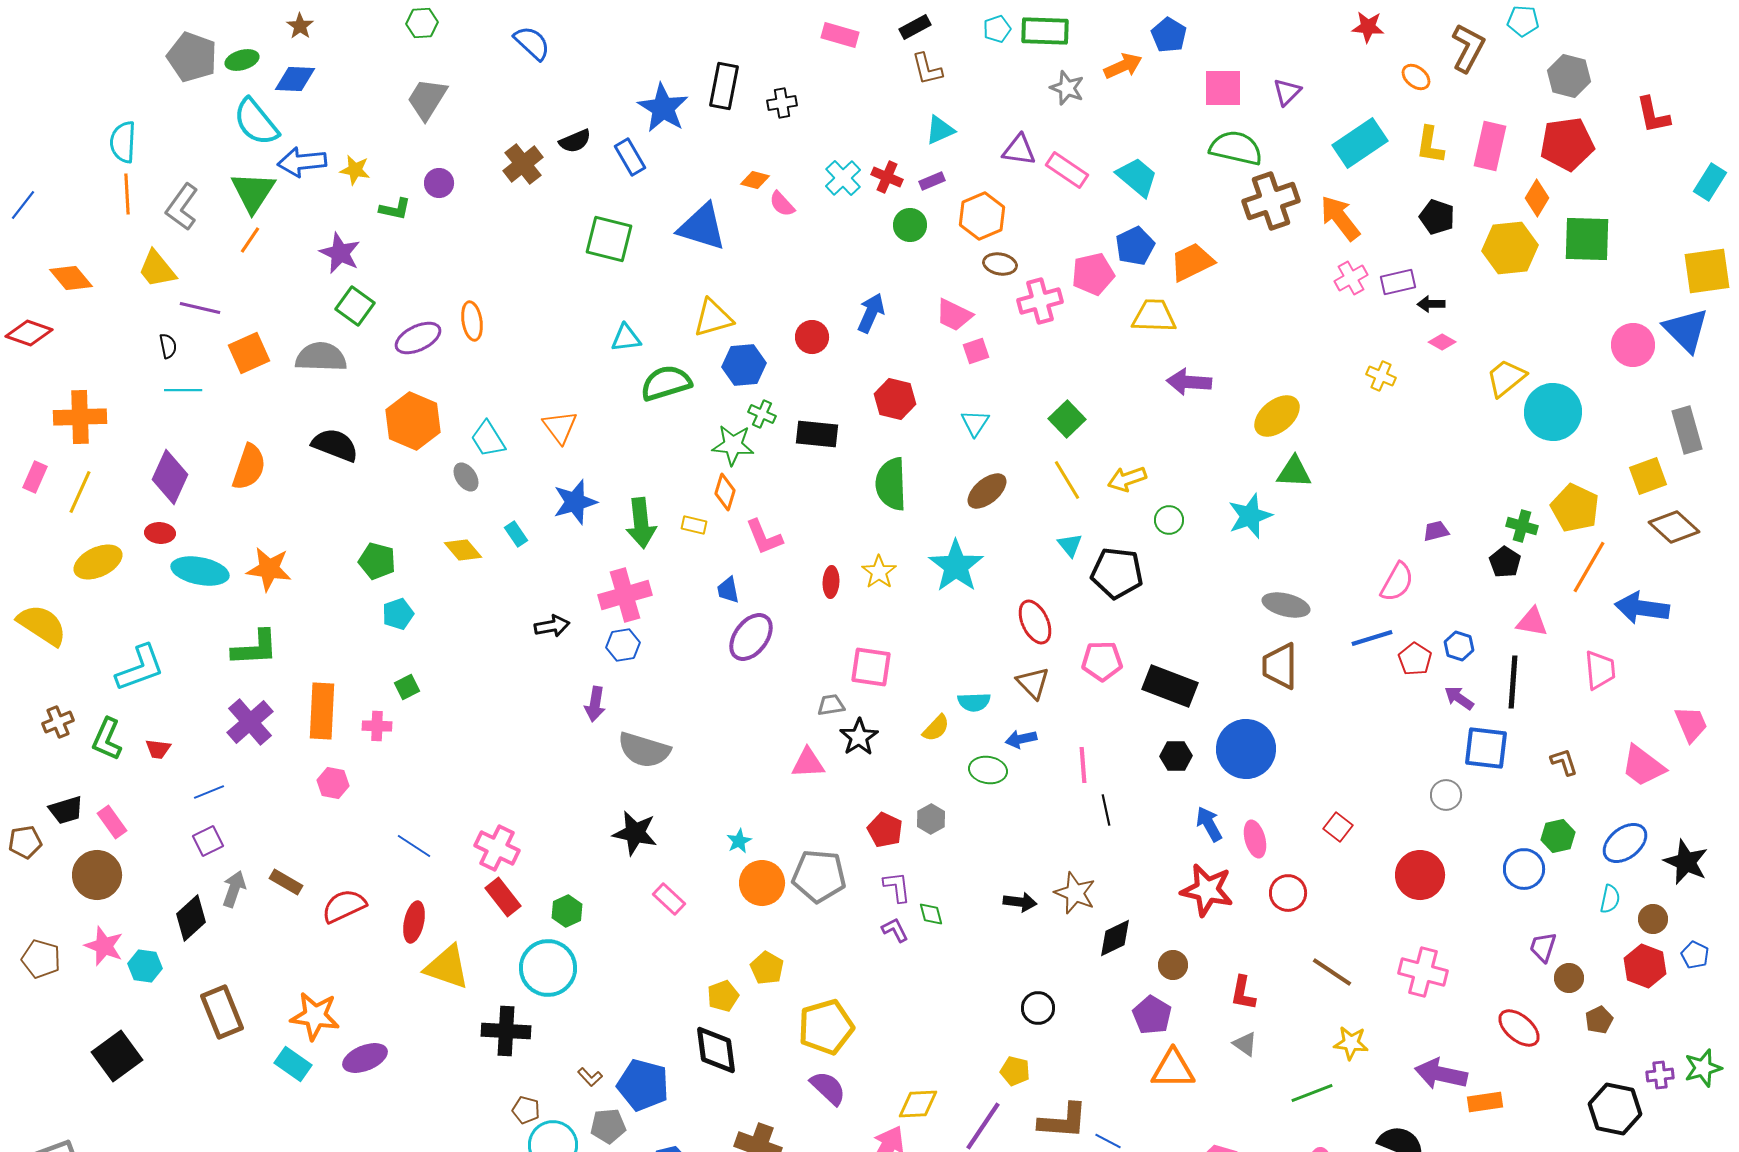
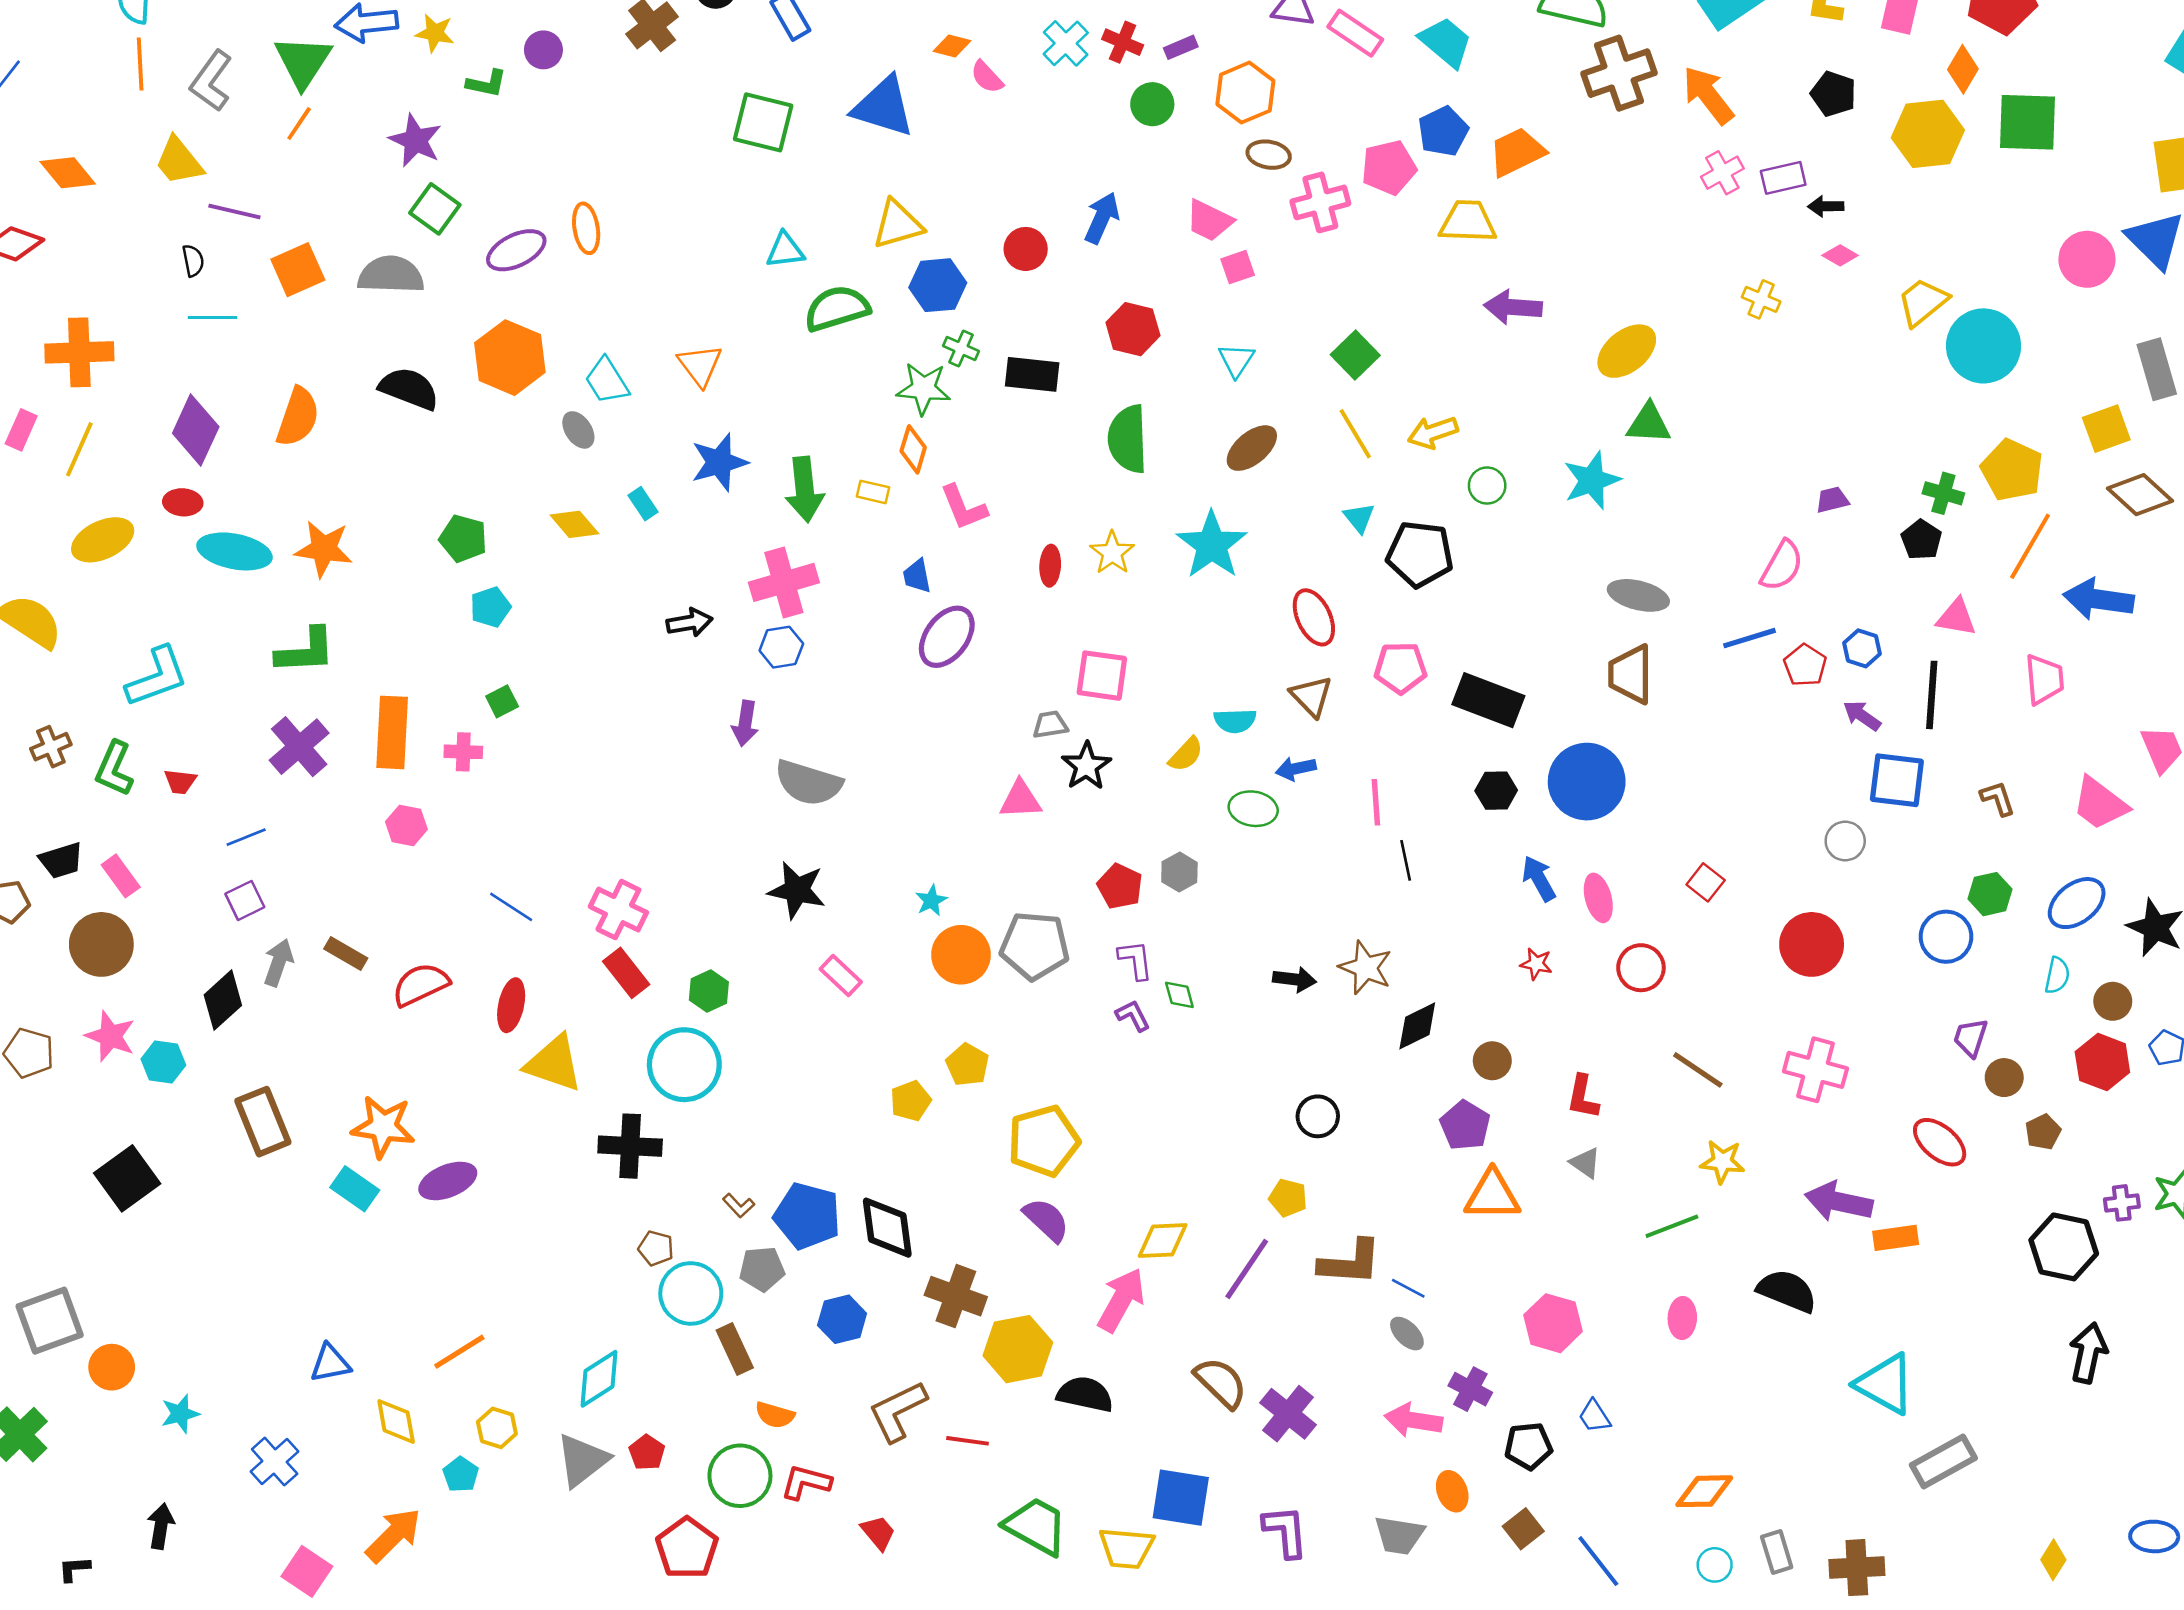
red star: (1207, 890) -> (1536, 964), size x0.5
black diamond: (716, 1050) -> (887, 1228), moved

